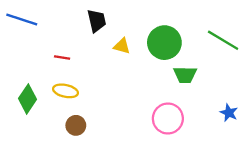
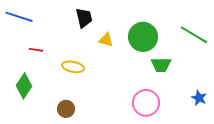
red line: (62, 58) -> (36, 50), moved
yellow ellipse: (65, 91) -> (73, 67), moved

